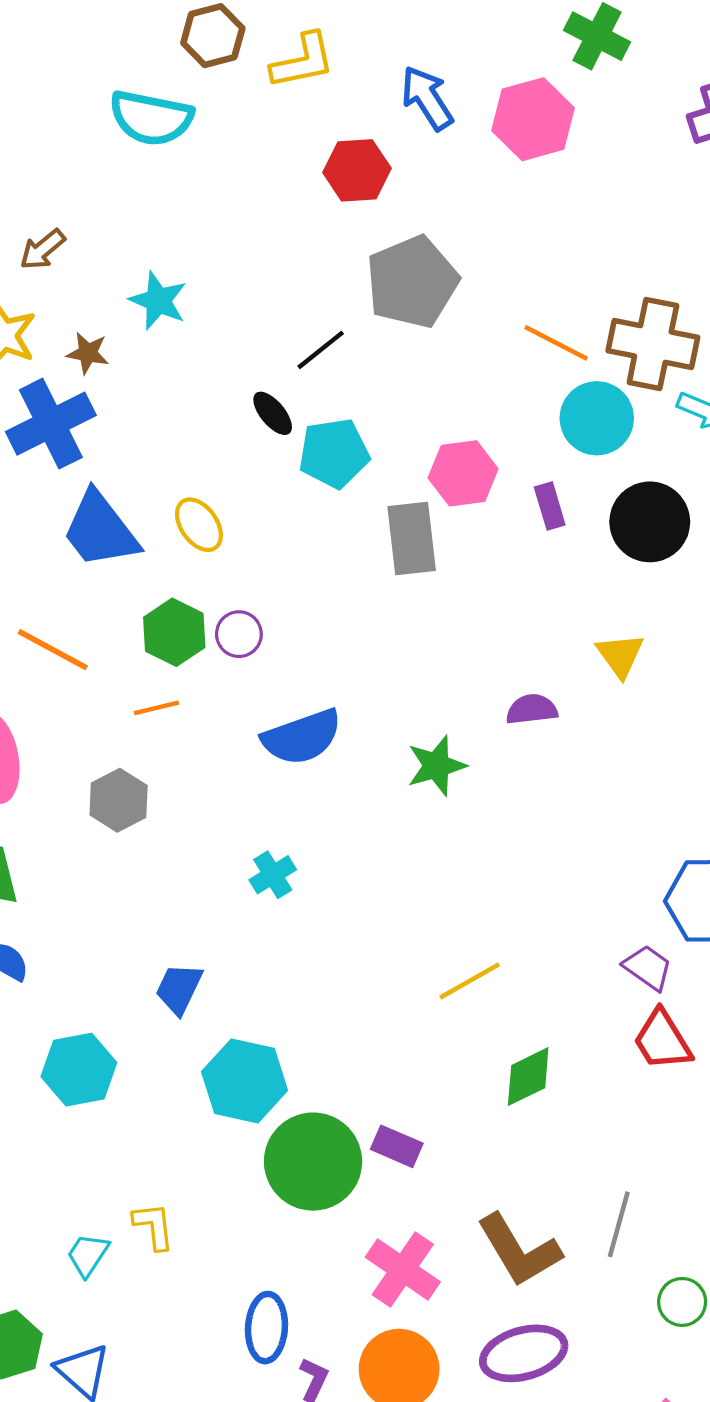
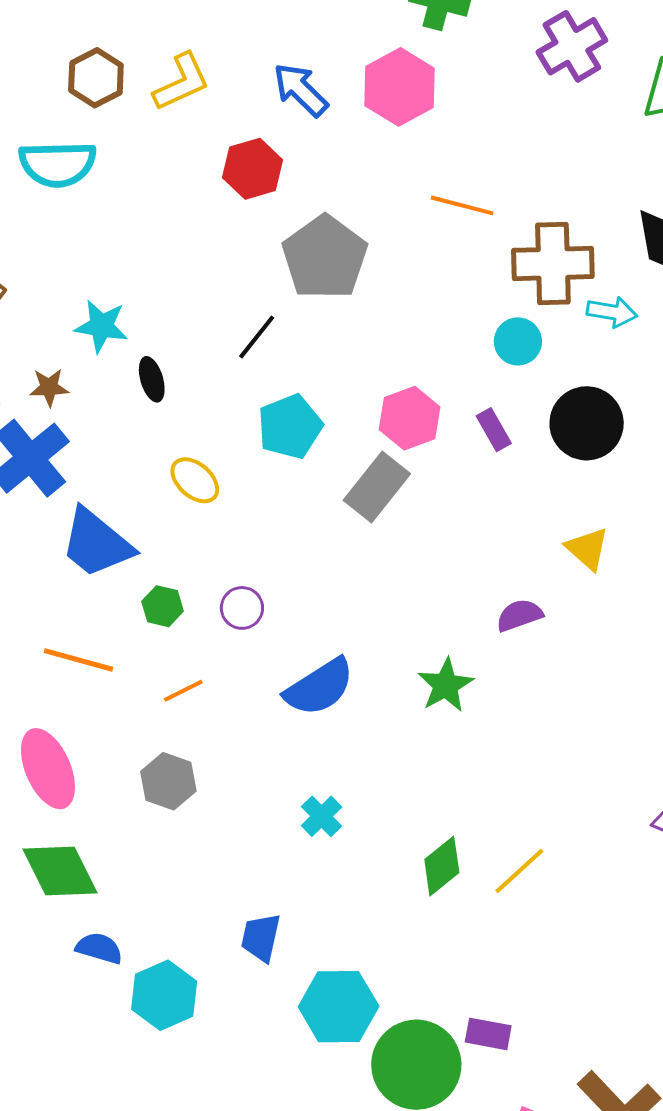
orange line: (556, 343) -> (462, 205), moved
black ellipse: (273, 413) -> (152, 379), moved, turned 36
cyan circle: (597, 418) -> (518, 341), size x0.7
yellow ellipse: (199, 525) -> (195, 480), moved
gray rectangle: (412, 538) -> (377, 487), turned 58
green hexagon: (174, 632) -> (163, 606), moved, size x0.7
cyan hexagon: (79, 1070) -> (164, 995), moved
green diamond: (528, 1077) -> (442, 866), moved

